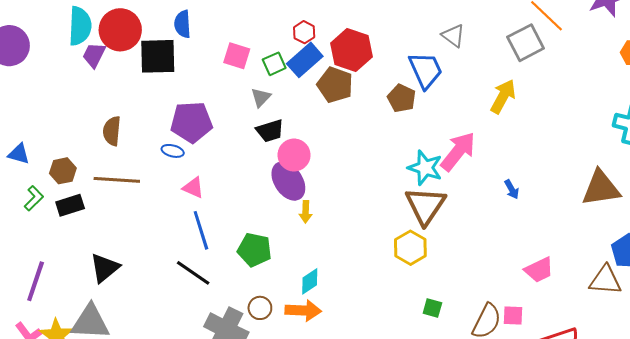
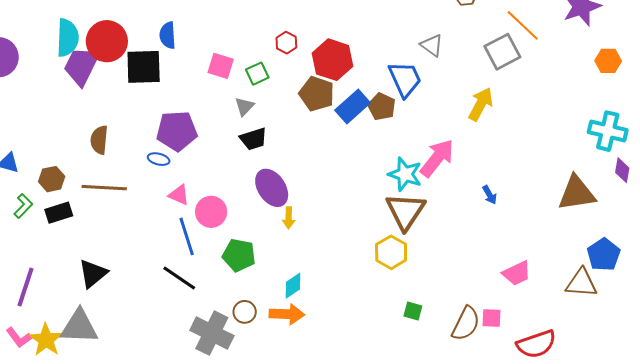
purple trapezoid: (94, 55) -> (81, 66), size x1.6
blue rectangle: (305, 60) -> (353, 106), moved
pink circle: (294, 155) -> (211, 212), moved

